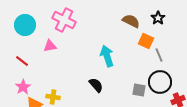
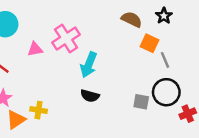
pink cross: (64, 20) -> (66, 38), moved, turned 30
cyan arrow: (107, 56) -> (89, 65), moved, turned -140
black semicircle: (96, 85) -> (90, 96), turned 147

